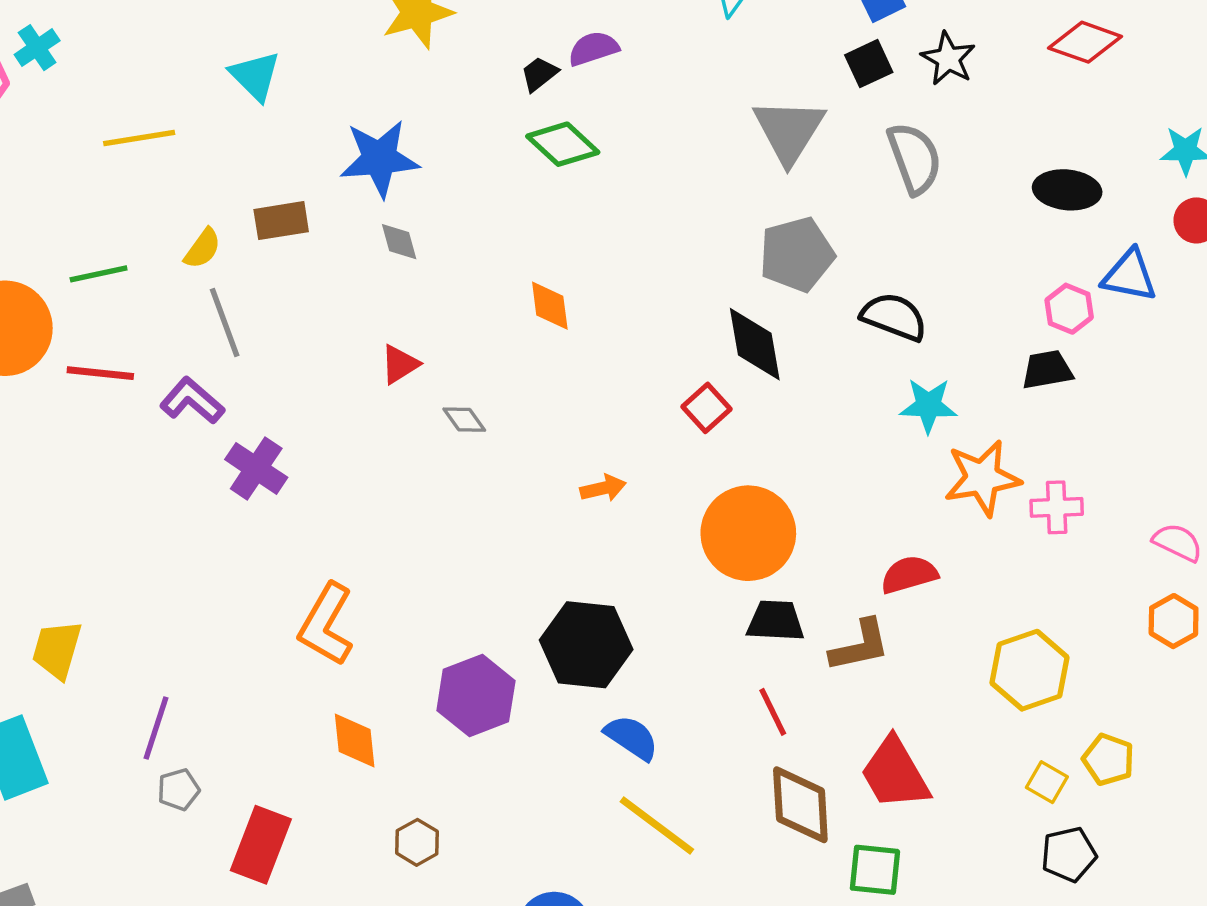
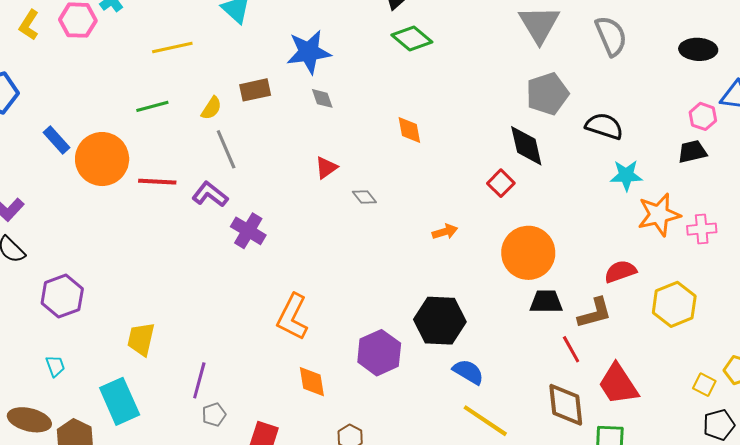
green line: (99, 274) -> (152, 106), moved
yellow hexagon: (1030, 670) -> (674, 304), moved
red line: (773, 712) -> (571, 349), moved

